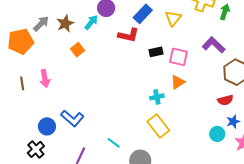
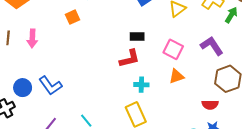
red L-shape: (128, 35) -> (130, 59), moved, turned -40
black rectangle: (156, 52) -> (137, 36), moved
orange triangle: (178, 82) -> (176, 76), moved

